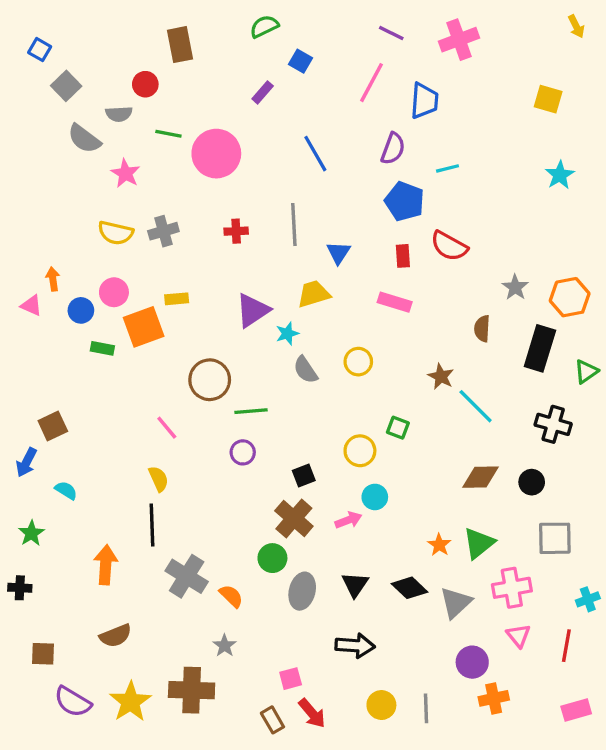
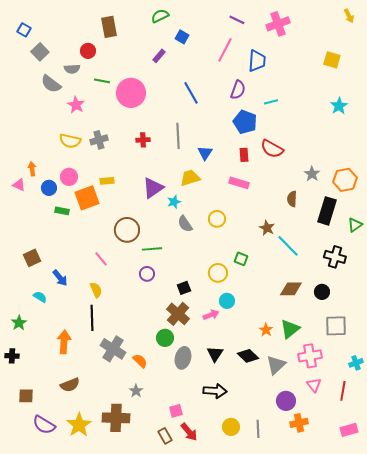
blue arrow: (26, 462) -> (60, 278), moved, turned -66

